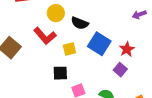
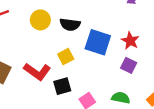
red L-shape: (45, 36) -> (37, 72), moved

